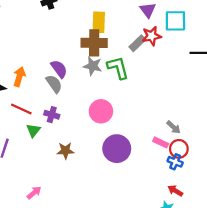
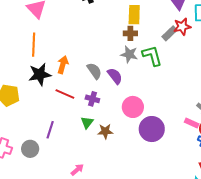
brown cross: (94, 43) -> (130, 33), size x0.6
purple semicircle: (59, 69) -> (115, 76), moved
pink circle: (101, 111) -> (133, 107), moved
green triangle: (33, 130) -> (87, 122), moved

